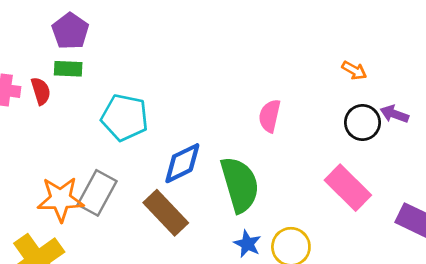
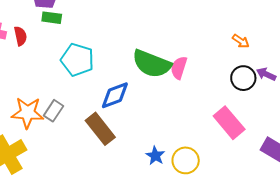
green rectangle: (68, 69) -> (52, 18), moved
green semicircle: (240, 184) -> (152, 64), moved, turned 123
gray rectangle: (97, 193) -> (53, 111), size x0.7

